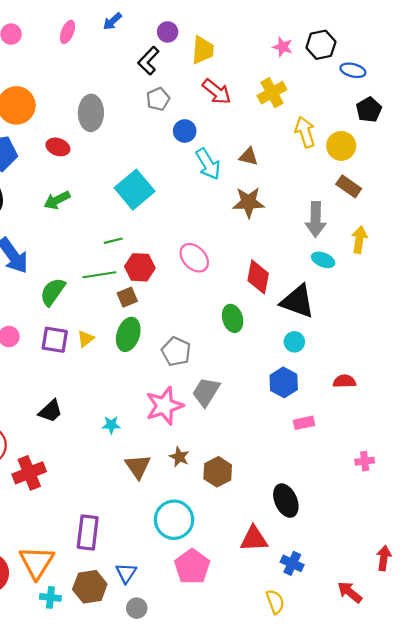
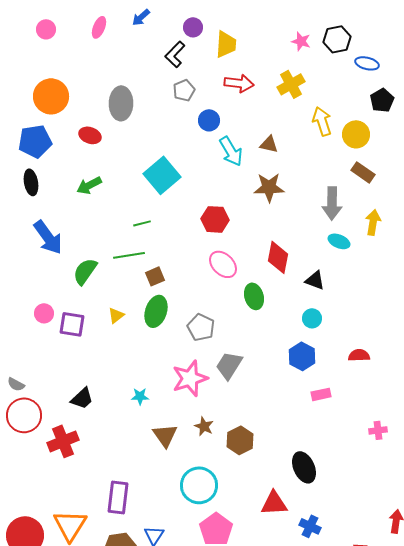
red arrow: (217, 92) -> (239, 83), turned -32
pink ellipse: (194, 258) -> (223, 264), moved
red hexagon: (140, 267) -> (215, 219), moved
black triangle: (298, 301) -> (315, 280), size x0.6
purple square: (55, 340) -> (72, 324), moved
black trapezoid: (50, 411) -> (82, 398), moved

